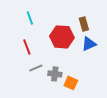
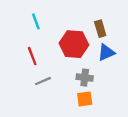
gray cross: (55, 74) -> (85, 78), moved
orange square: (71, 83) -> (85, 99), turned -32

